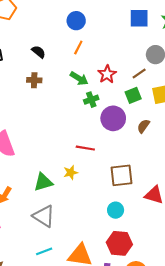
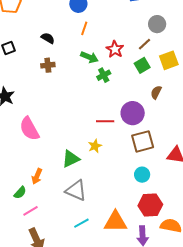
purple circle: (113, 118) -> (133, 113), moved

